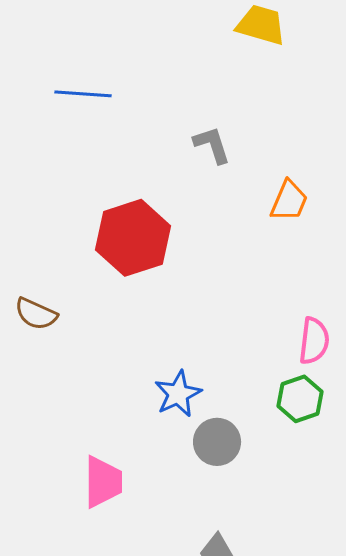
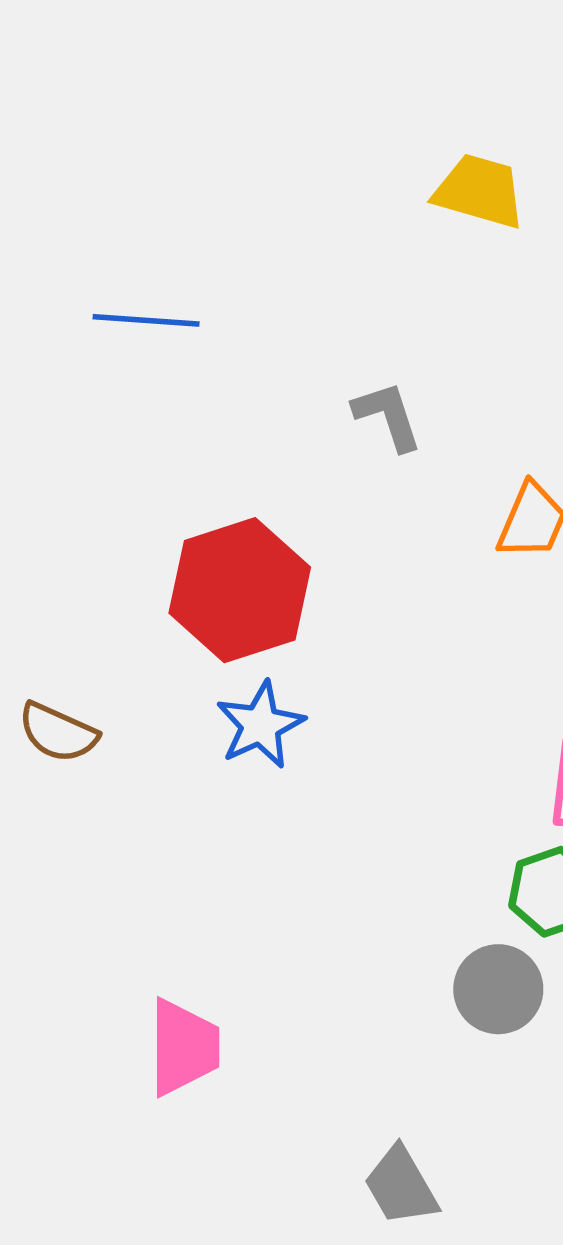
blue star: (178, 394) -> (260, 725), moved
gray circle: (217, 442) -> (498, 989), moved

